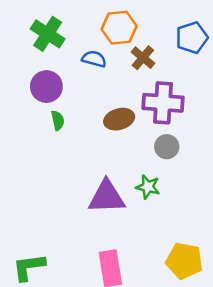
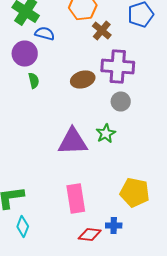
blue semicircle: (94, 59) -> (45, 34), moved
green star: (148, 187) -> (106, 134), turned 30

